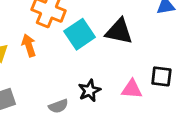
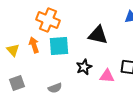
cyan square: (80, 34) -> (59, 46), moved, turned 30
black star: (89, 91) -> (84, 67), moved

